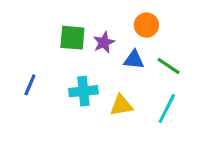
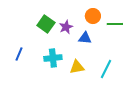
green square: (72, 38) -> (46, 24), turned 30
green line: (168, 66) -> (115, 24), moved, turned -35

